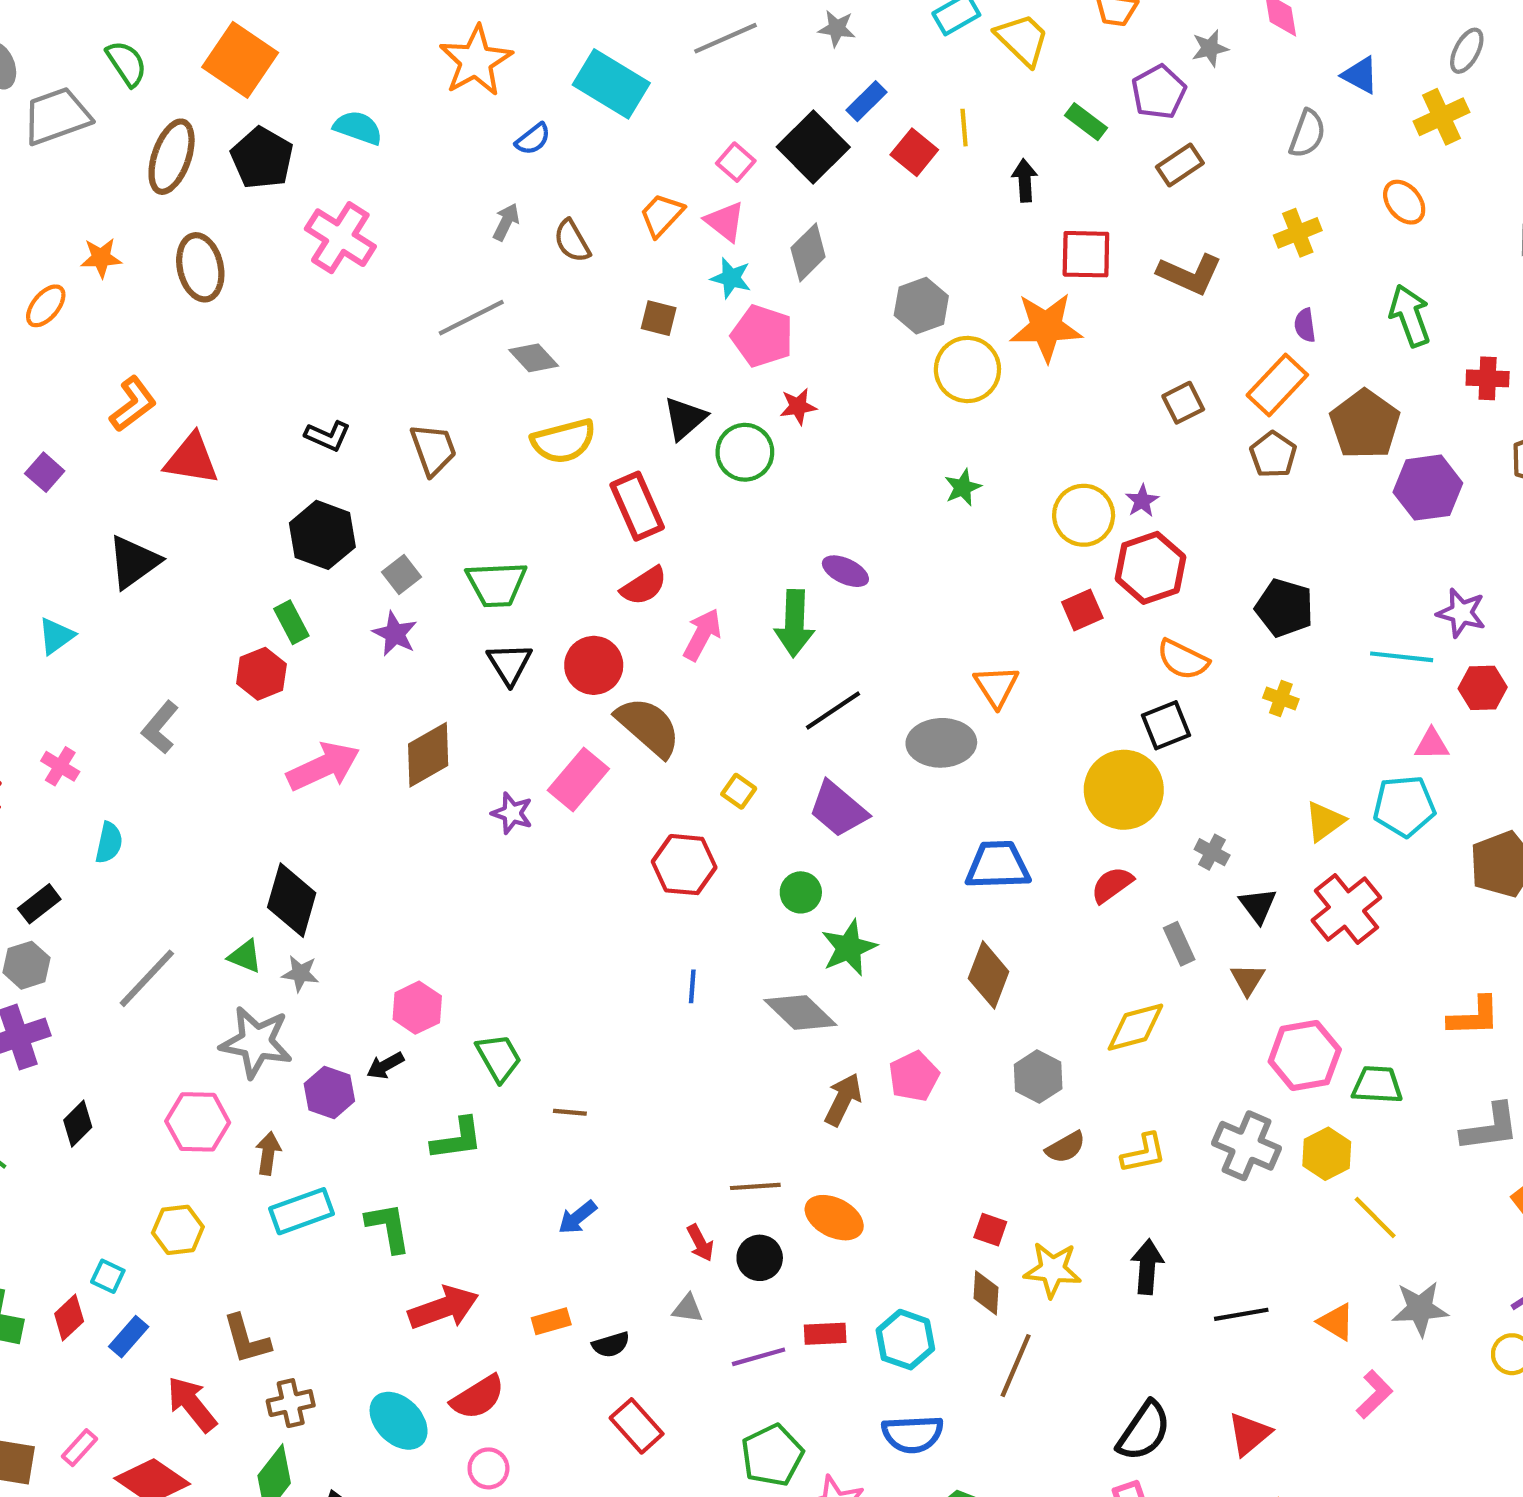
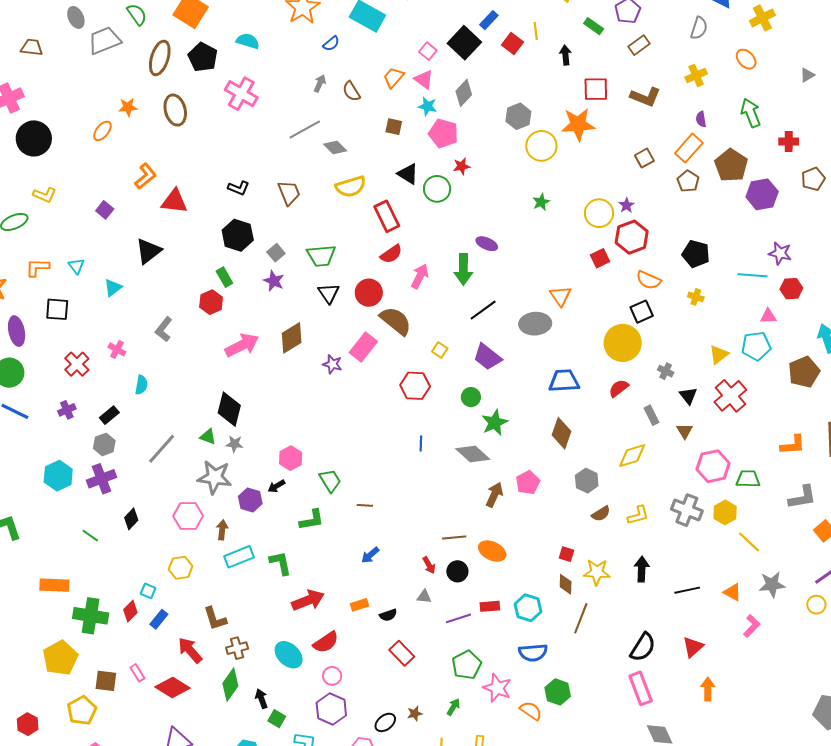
black triangle: (685, 418) -> (408, 174), turned -45
pink rectangle: (80, 1448) -> (137, 673), turned -72

